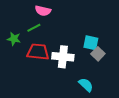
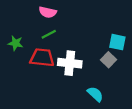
green line: (34, 28) -> (49, 34), moved
cyan square: (91, 43) -> (117, 42), moved

